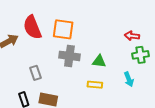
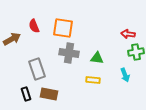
red semicircle: (32, 27) -> (34, 26), size x0.6
gray rectangle: (36, 73) -> (37, 69), size x1.5

